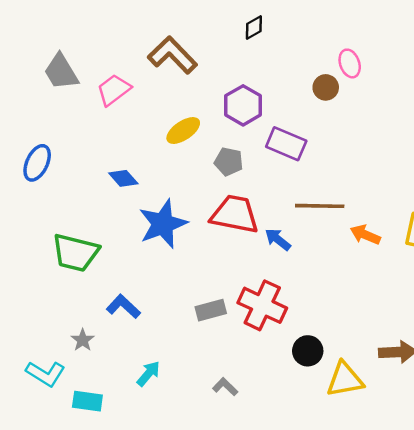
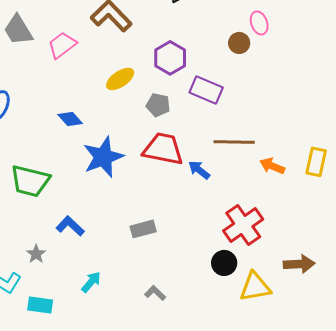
red cross: (262, 305) -> (243, 225), moved, turned 30

